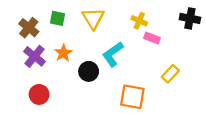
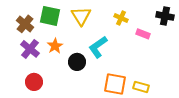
green square: (58, 18) -> (50, 16), size x1.5
pink rectangle: (152, 38) -> (143, 34), moved
yellow rectangle: (170, 74) -> (141, 87), moved, turned 63

